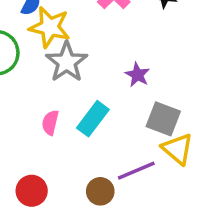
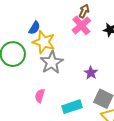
cyan rectangle: (93, 119) -> (72, 107), moved, turned 30

